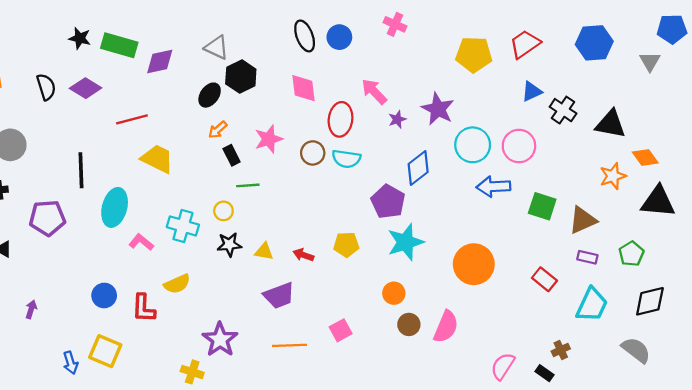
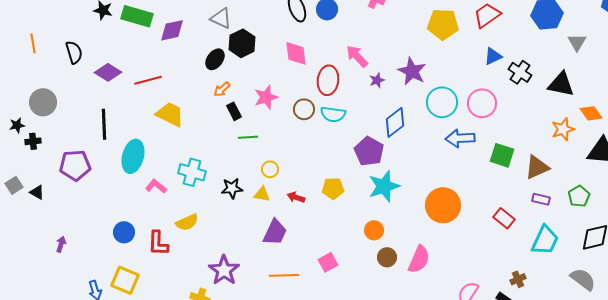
gray triangle: (650, 61) -> (577, 42), moved
purple diamond: (86, 88) -> (108, 72), moved
yellow circle: (223, 211) -> (270, 169), moved
purple trapezoid: (279, 295) -> (275, 232), turned -44

